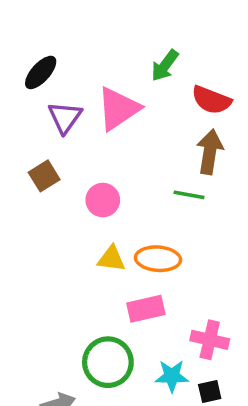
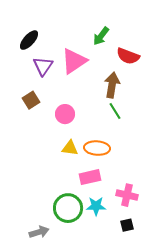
brown arrow: (210, 152) -> (112, 85), moved
green line: (189, 195) -> (115, 111), turned 48
cyan star: (172, 376) -> (96, 206), moved

